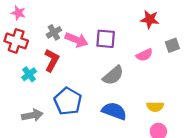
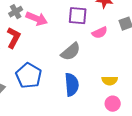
purple square: (106, 39) -> (78, 16), moved
blue semicircle: (114, 111) -> (72, 85), turned 65

